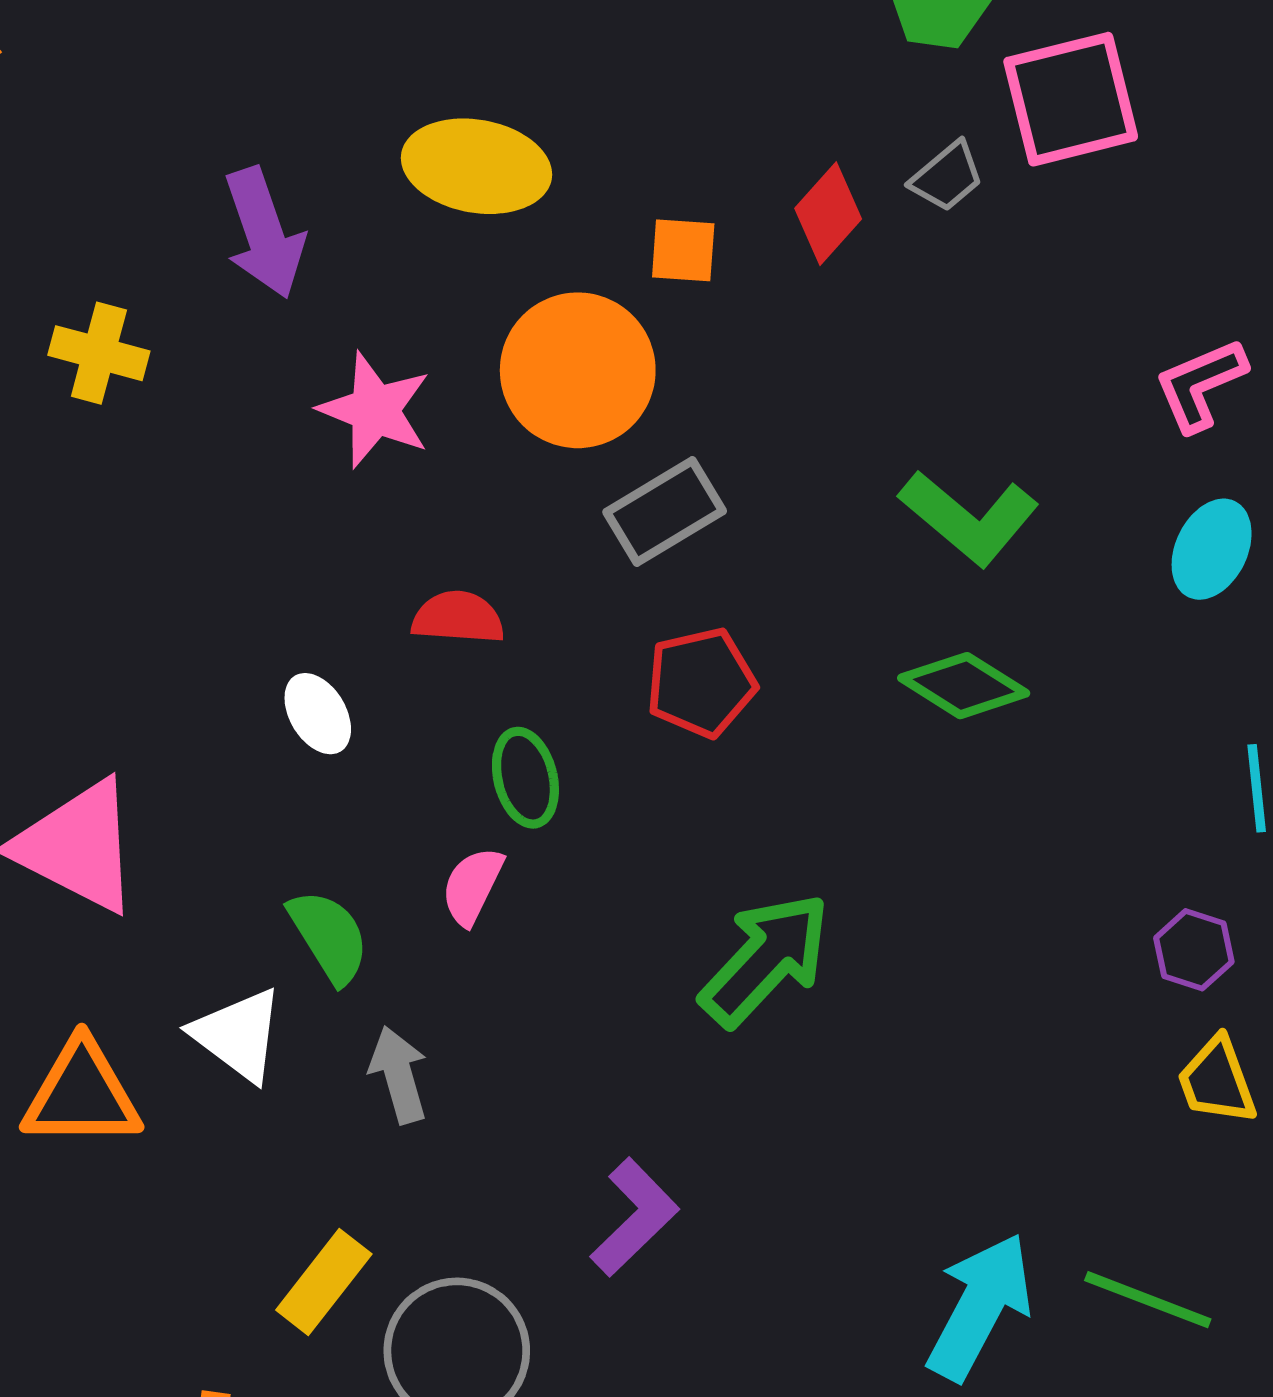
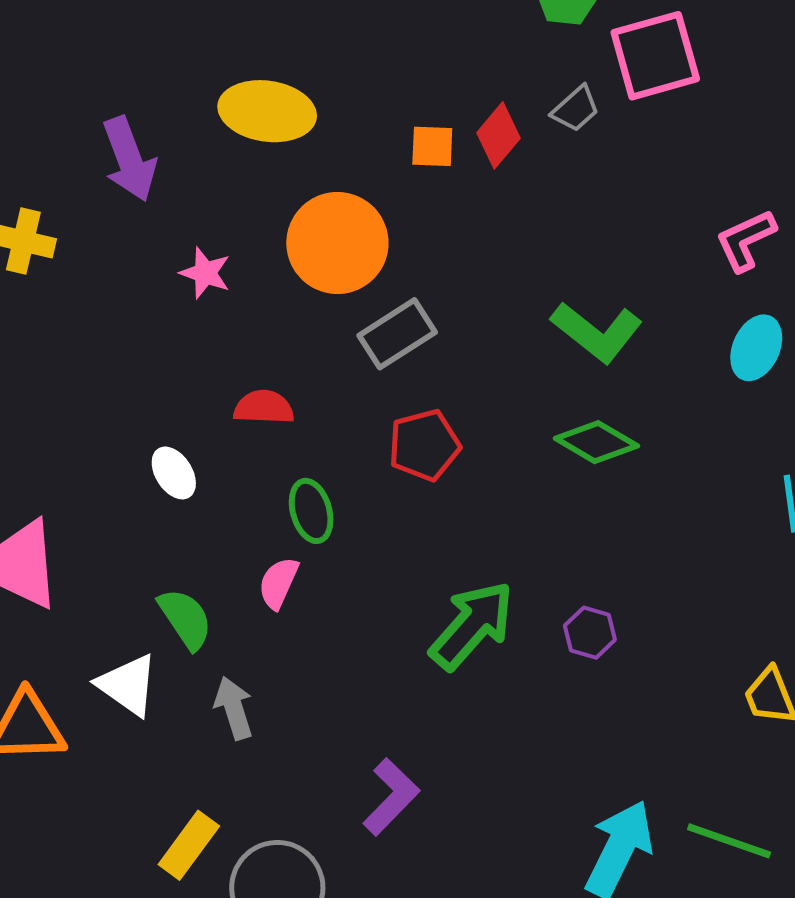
orange square: (683, 250) -> (432, 146), moved
pink star: (375, 410) -> (205, 273), size x0.7
purple hexagon: (1194, 950) -> (590, 633), moved

